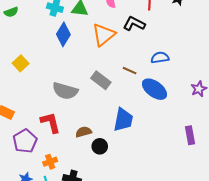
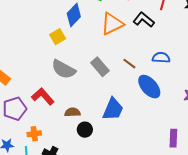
yellow square: (21, 63) -> (58, 37), moved
red L-shape: (50, 123) -> (43, 96), turned -40

